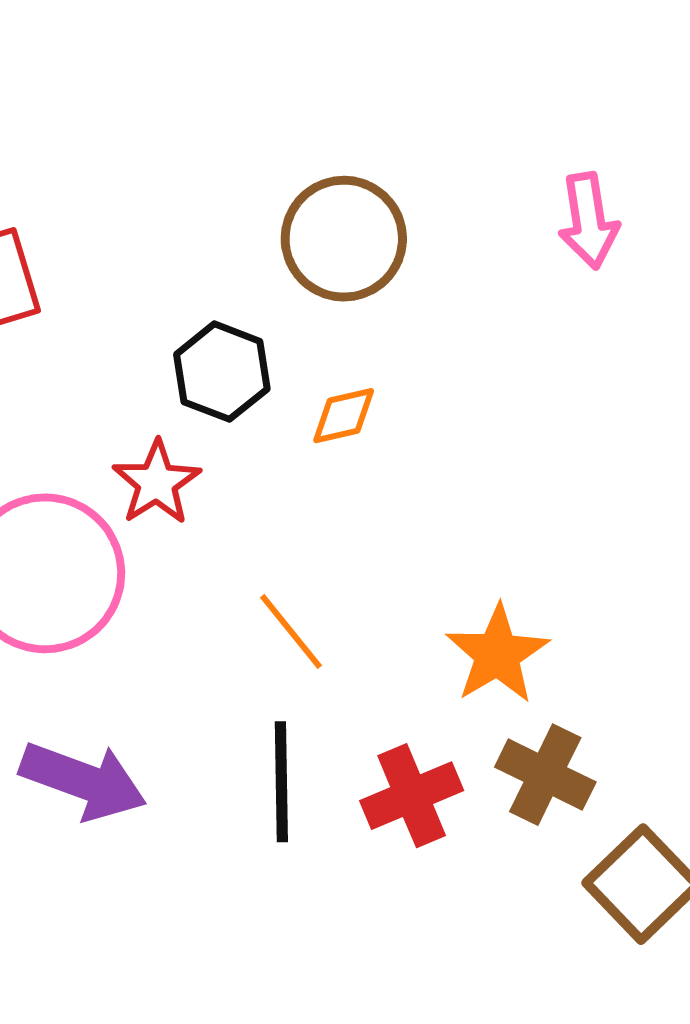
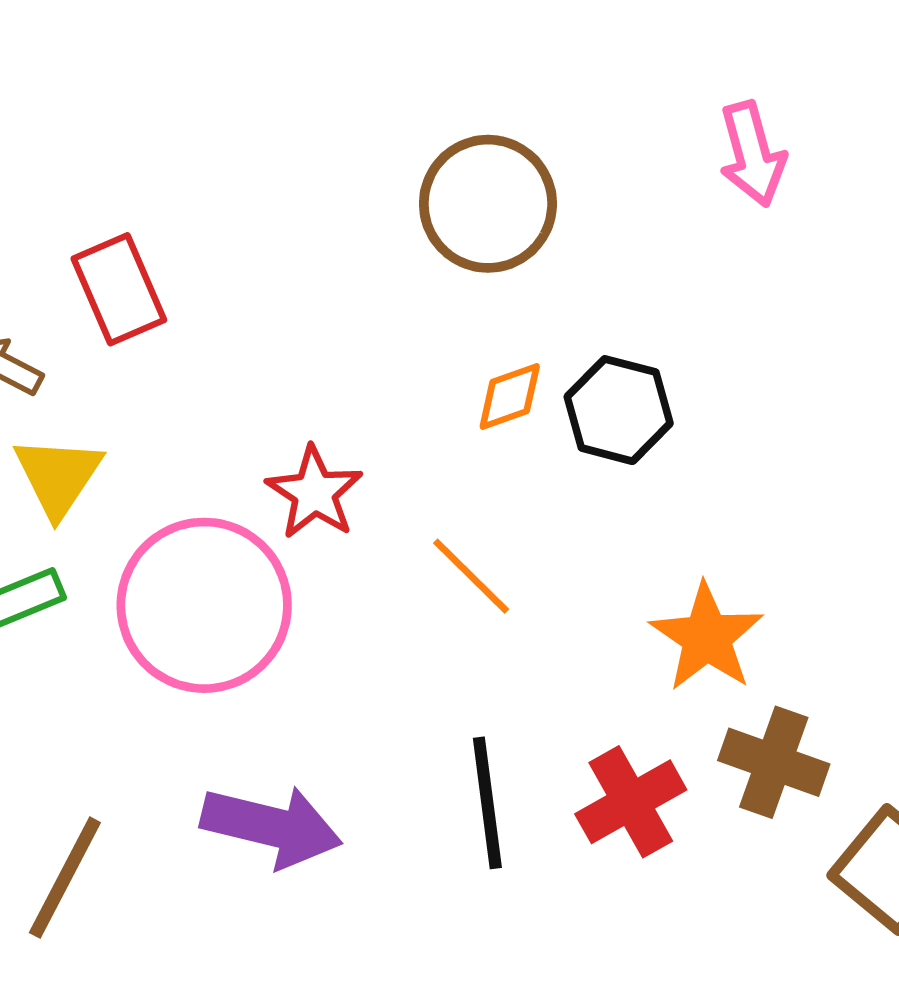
black hexagon: (222, 372) -> (619, 410), moved
orange line: (291, 632) -> (471, 576), moved

